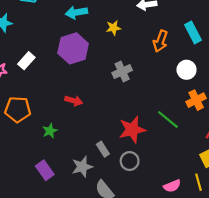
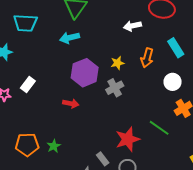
yellow star: (113, 28) -> (117, 63), moved
purple hexagon: (73, 48) -> (85, 73), moved
red arrow: (74, 101) -> (71, 103), moved
orange pentagon: (18, 109) -> (27, 145), moved

